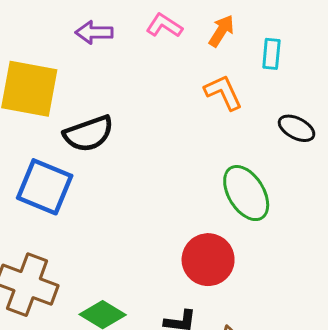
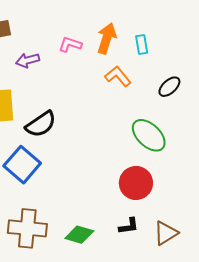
orange arrow: (221, 31) -> (107, 38), size x1.4
black ellipse: (297, 128) -> (169, 87), turned -55
blue square: (45, 187) -> (22, 165), turned 33

